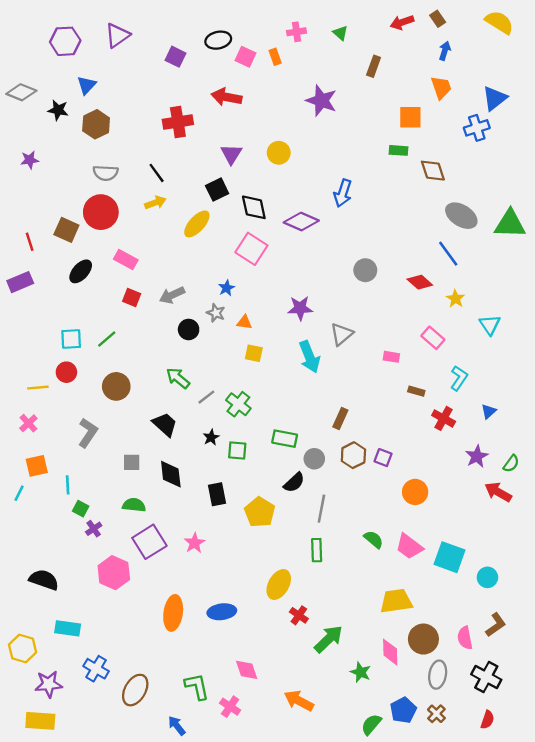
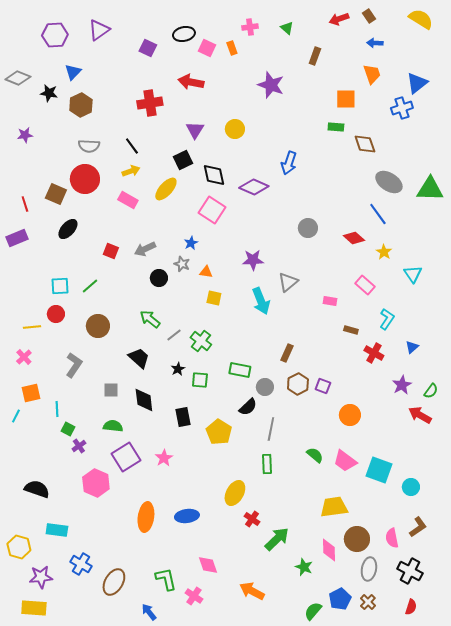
blue arrow: (445, 51) -> (375, 43), turned -105
pink rectangle: (126, 260) -> (128, 200), moved

